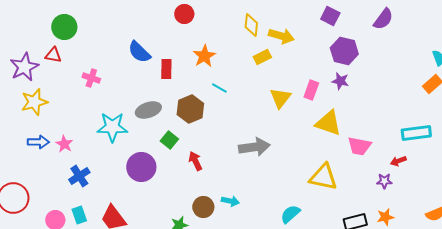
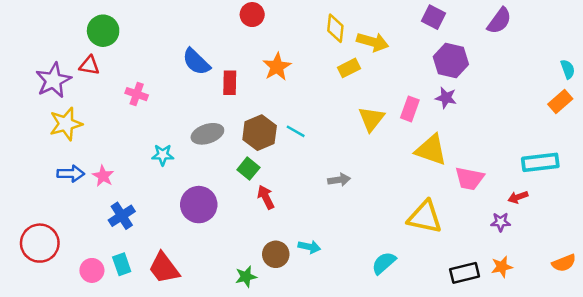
cyan line: (219, 88) -> (296, 131), moved
cyan star: (112, 127) -> (163, 155), size x0.6
green square: (169, 140) -> (248, 169), moved
gray arrow: (254, 147) -> (339, 180), size x0.6

